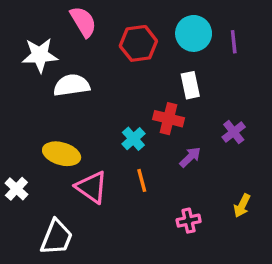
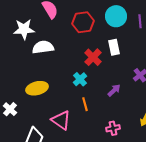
red cross: (168, 119) -> (93, 57), moved, turned 30
yellow ellipse: (62, 154) -> (37, 88), turned -30
pink triangle: (92, 187) -> (61, 120), moved

